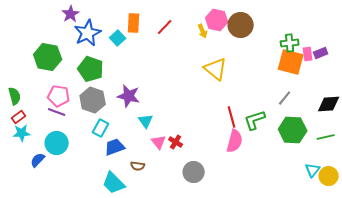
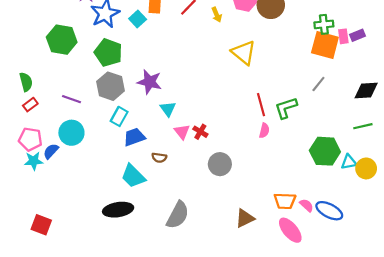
yellow arrow: (203, 31) -> (217, 15), moved
pink pentagon: (59, 96) -> (30, 139), moved
green hexagon: (293, 130) -> (325, 151), moved
cyan star: (22, 133) -> (34, 161), moved
pink semicircle: (235, 141) -> (264, 131), size x0.6
cyan triangle: (313, 170) -> (349, 162), turned 42

